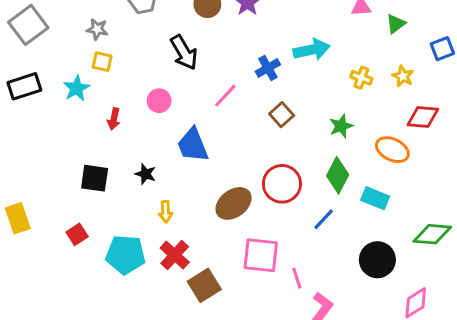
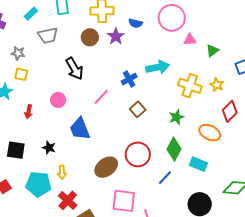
yellow cross: (361, 78) -> (190, 86), size x1.6
red diamond: (423, 117) -> (230, 111), turned -50
cyan pentagon: (125, 255) -> (38, 184), moved

